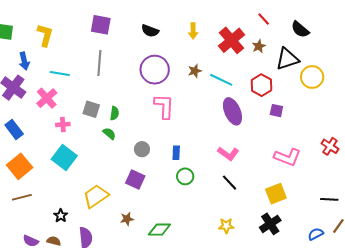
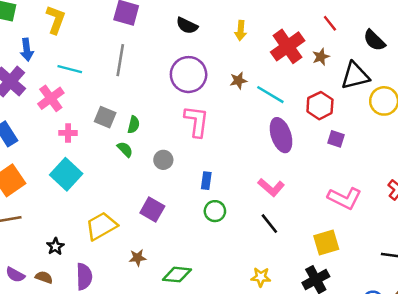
gray circle: (142, 149) -> (163, 160), moved

